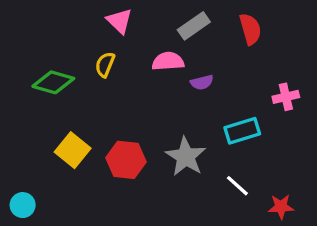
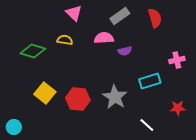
yellow semicircle: (105, 65) -> (65, 40), turned 77
white line: (237, 186) -> (147, 125), moved
red star: (281, 207) -> (178, 108), moved

